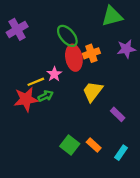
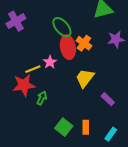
orange cross: (91, 53) -> (84, 43), turned -35
green arrow: (46, 96) -> (42, 98), moved, turned -40
orange rectangle: (94, 145) -> (86, 127), turned 48

